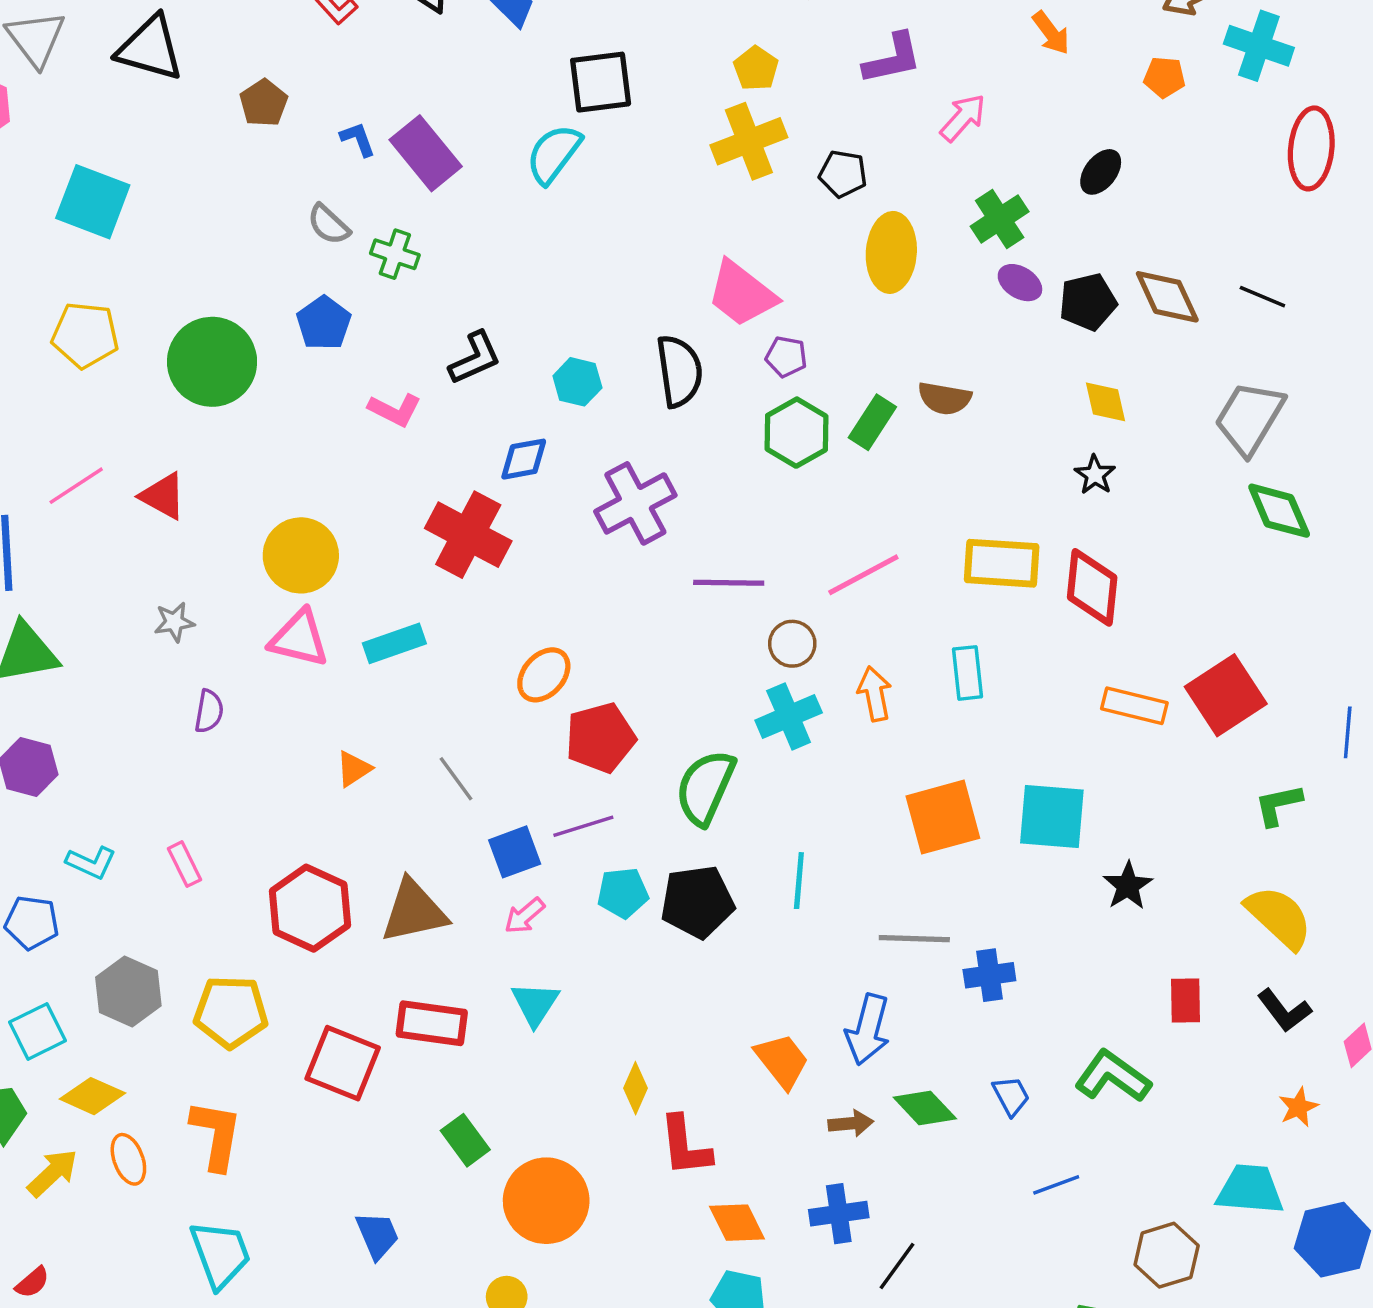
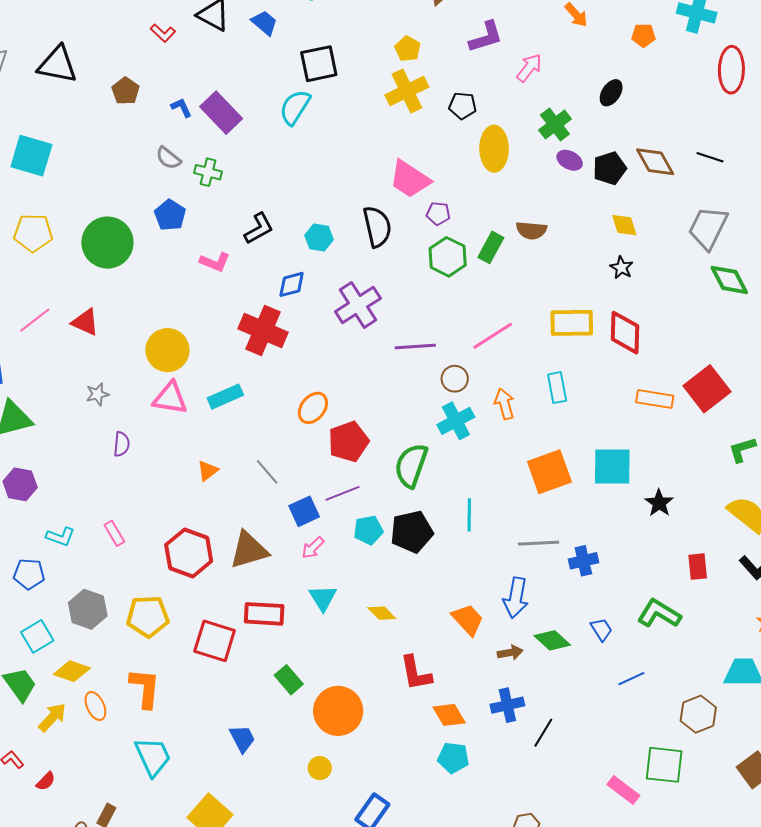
yellow diamond: (635, 1088) -> (382, 613), moved, turned -64

